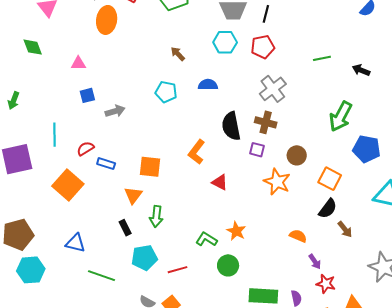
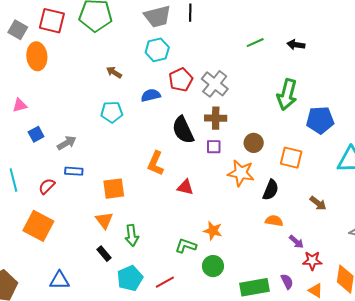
red pentagon: (263, 47) -> (181, 80), moved
blue rectangle: (106, 164) -> (74, 171), moved
black semicircle: (328, 209) -> (271, 190), moved

